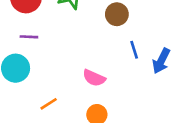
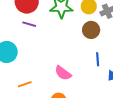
purple line: (29, 37) -> (29, 24), moved

